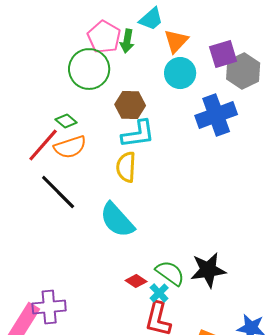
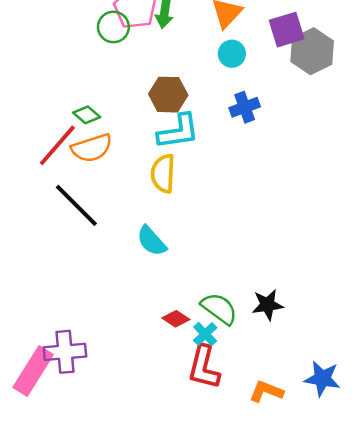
green circle: (89, 69) -> (113, 27), moved, size x0.6
cyan circle: (180, 73) -> (232, 54), size x0.7
blue cross: (216, 115) -> (245, 107), moved, size x0.6
cyan semicircle: (117, 220) -> (152, 241), size x0.7
black star: (208, 270) -> (268, 305), size x0.7

